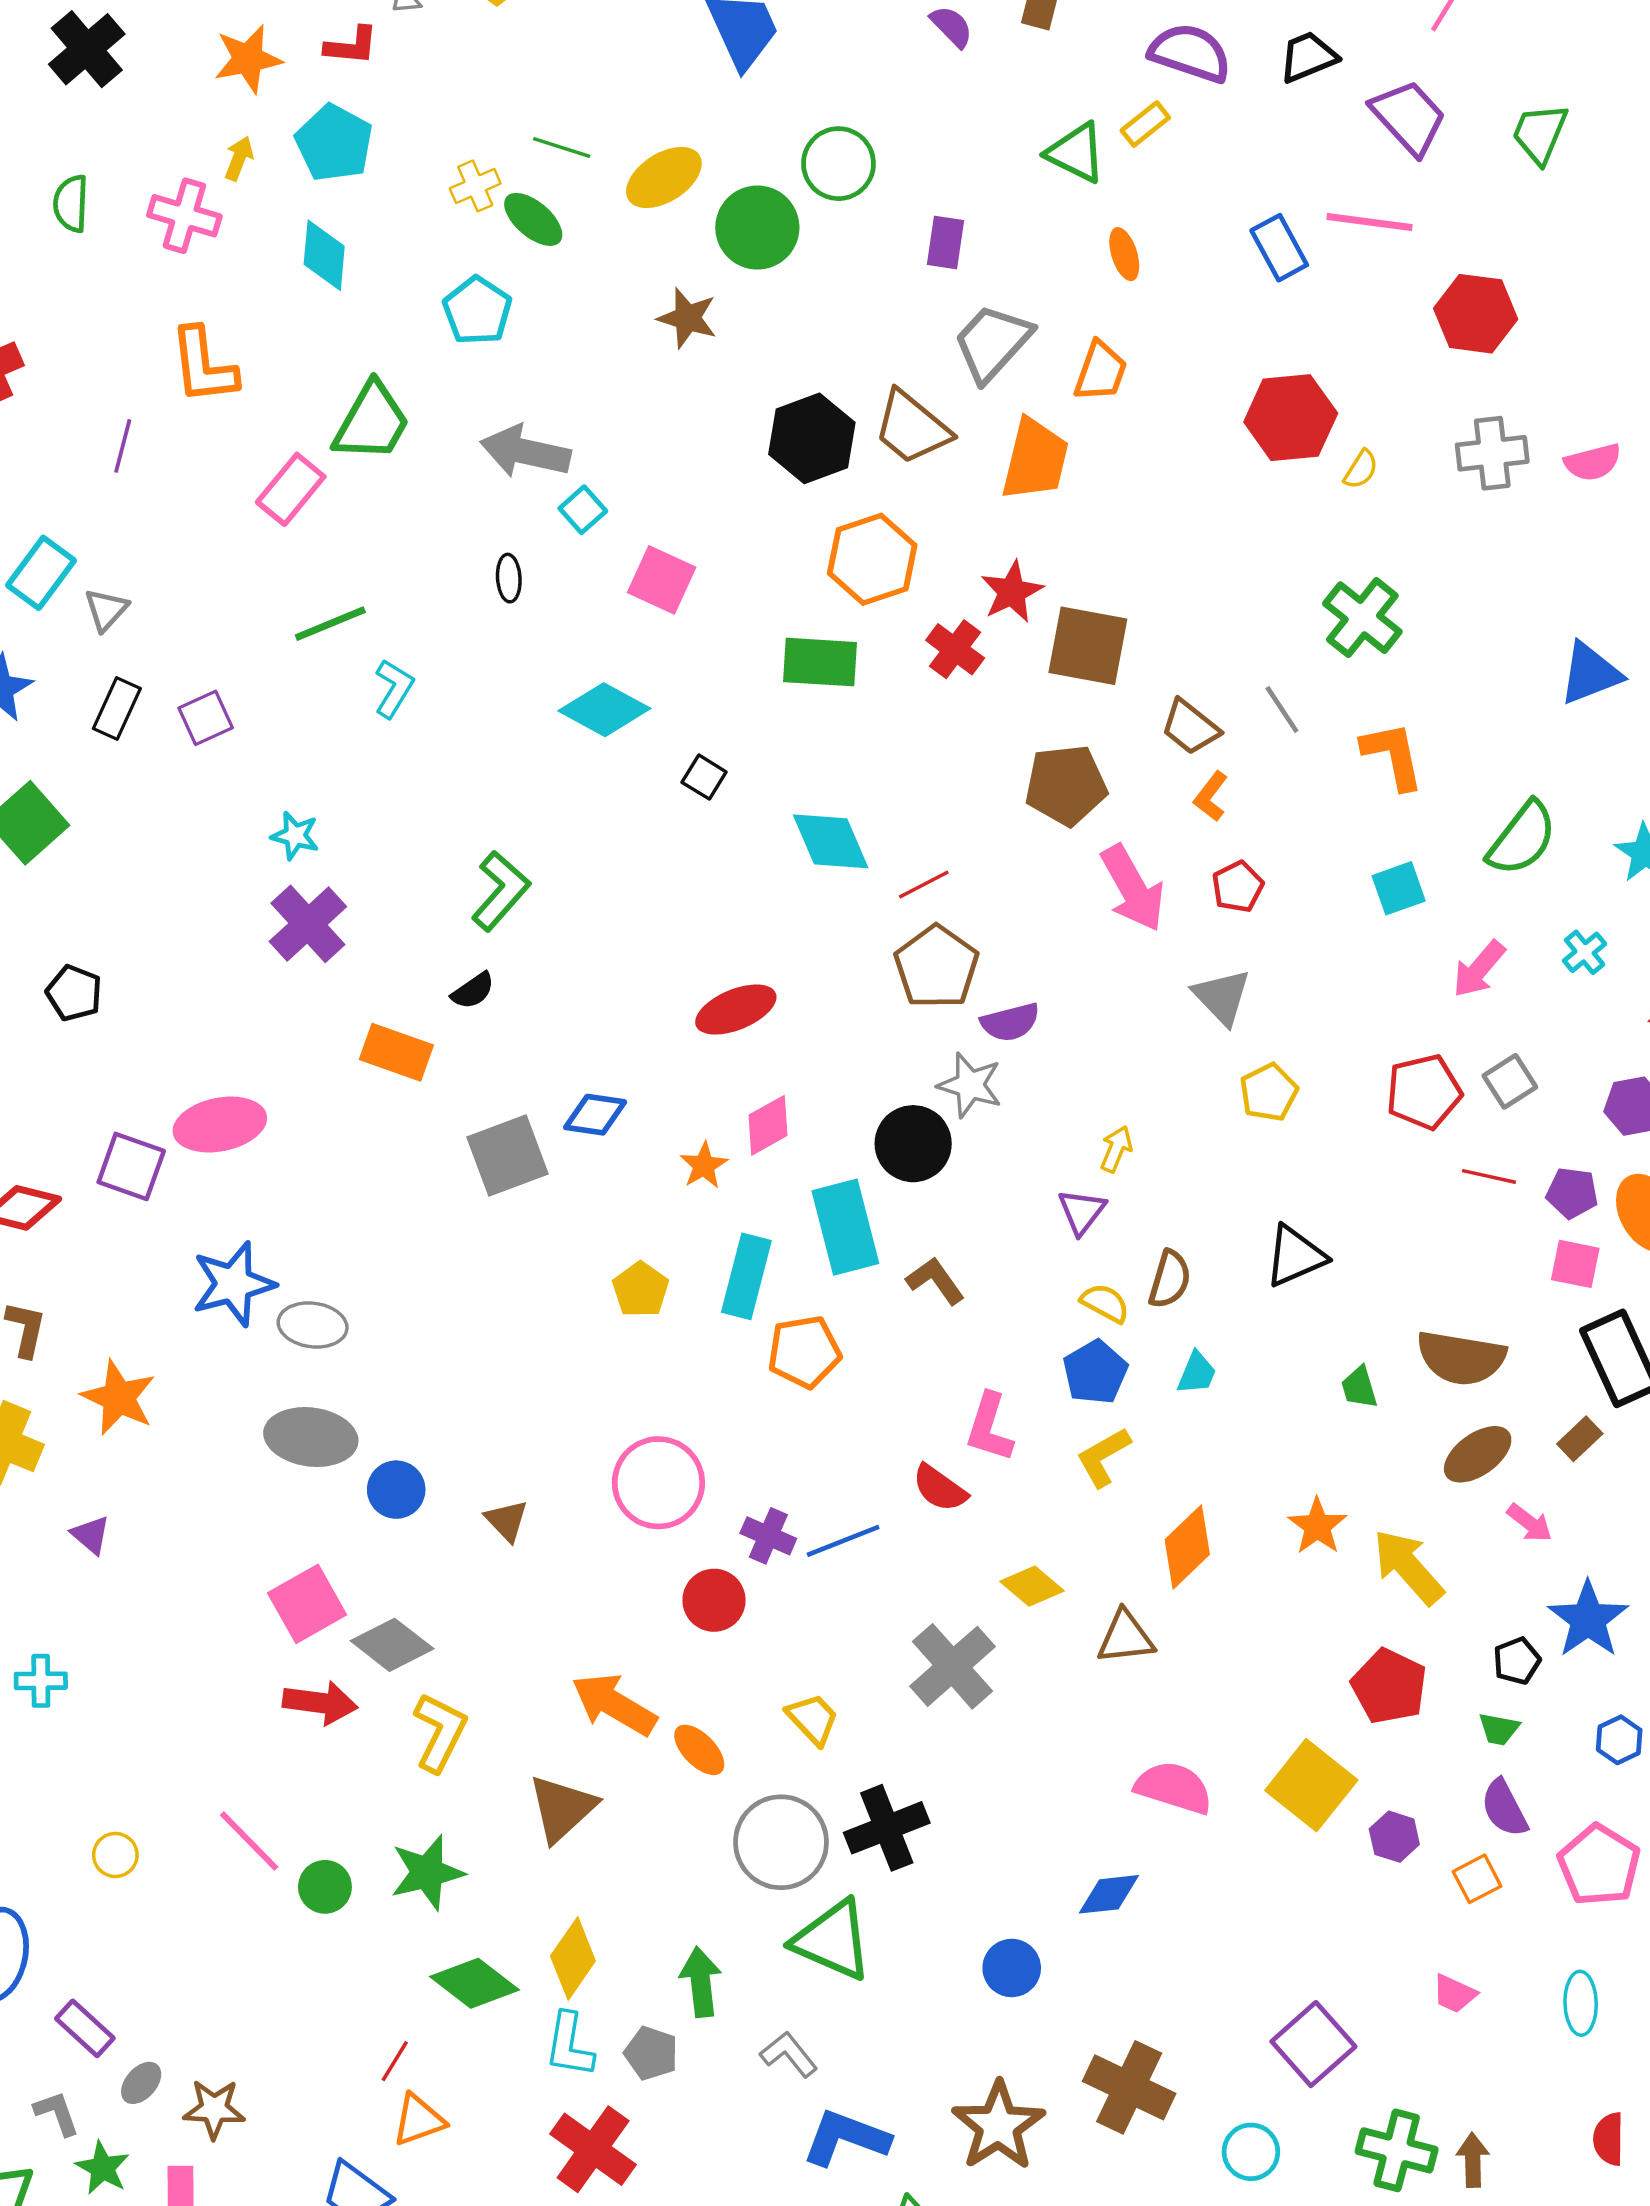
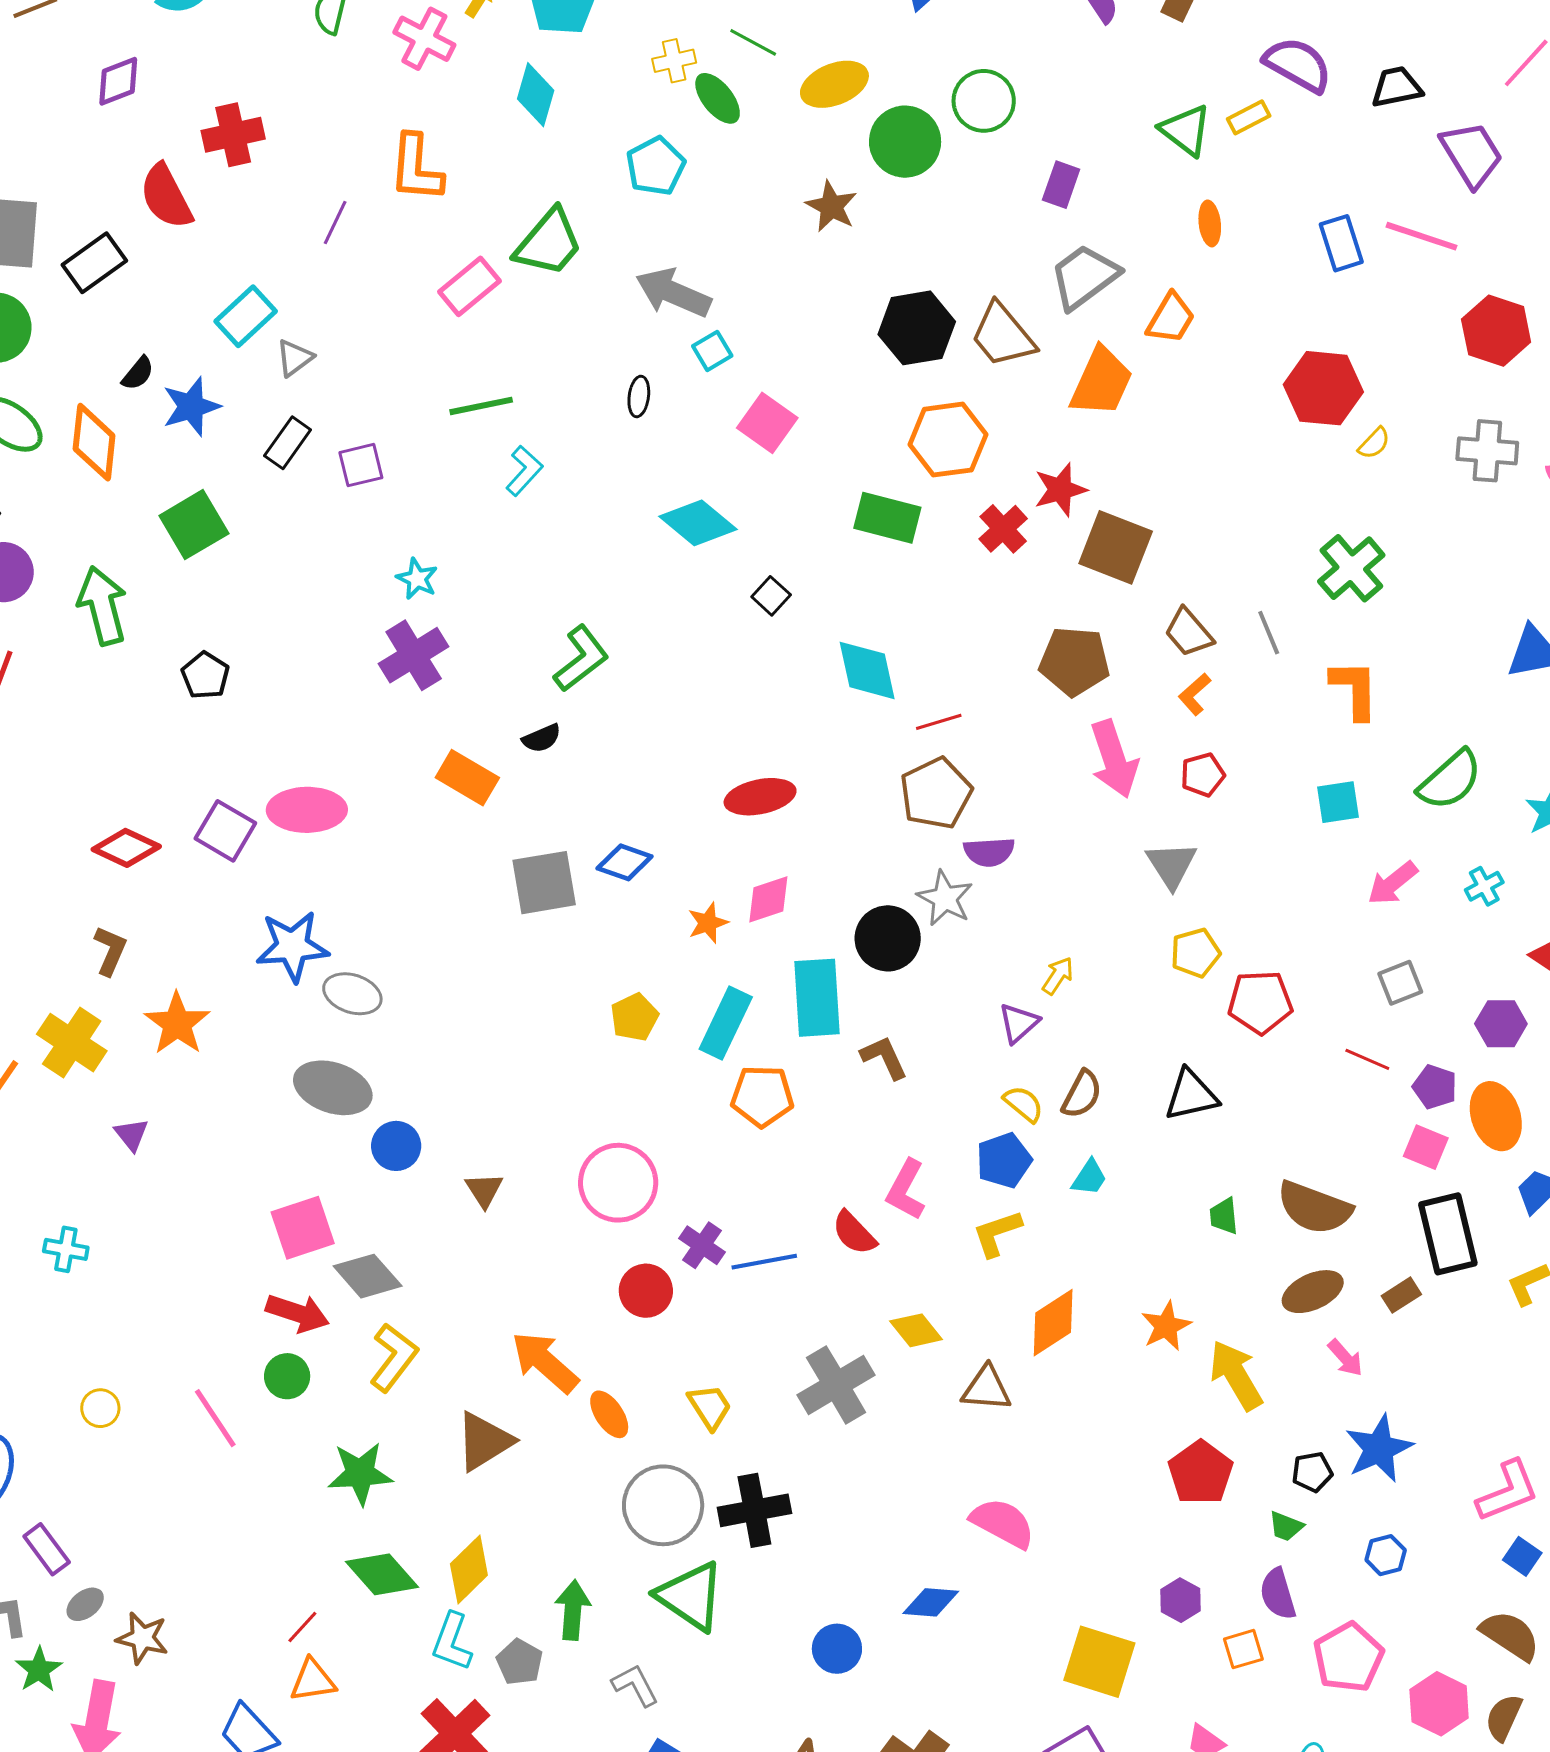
red pentagon: (1424, 1092) -> (1260, 1002), moved
yellow square: (1311, 1785) -> (1099, 1662), moved, turned -32
green circle: (325, 1887) -> (287, 1376), moved

